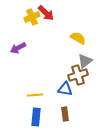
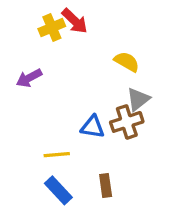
blue triangle: (65, 89) -> (93, 127), moved
blue rectangle: (36, 117) -> (58, 190), turned -48

